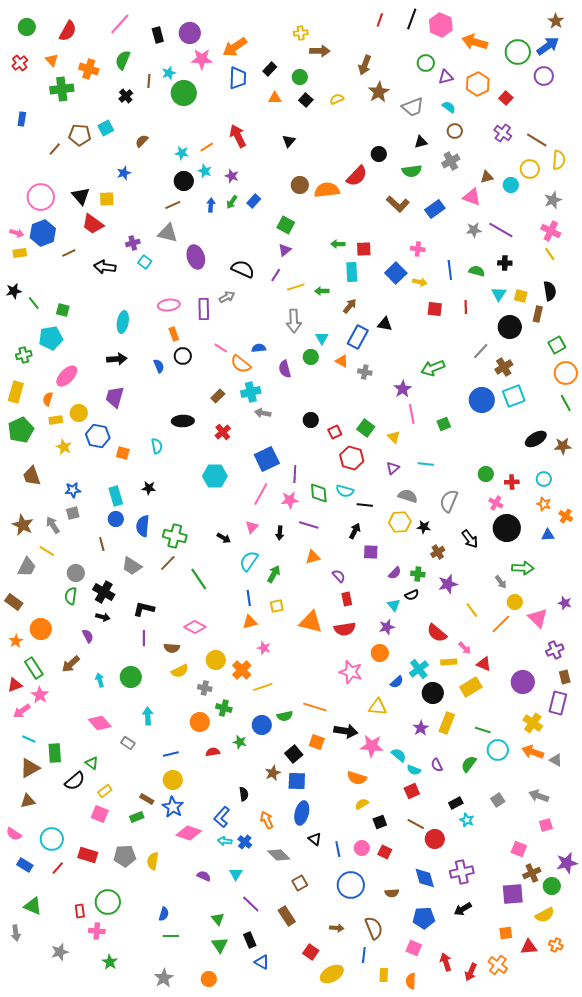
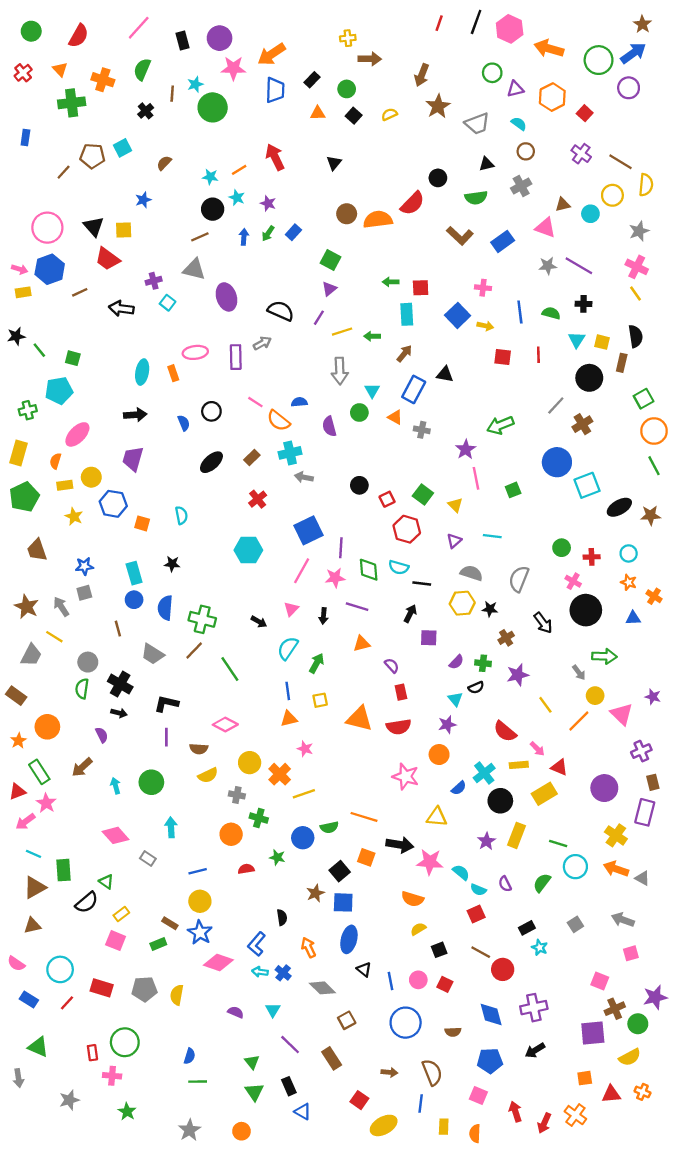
orange rectangle: (174, 334) -> (173, 373), moved
cyan square: (514, 396) -> (587, 485), moved
black ellipse: (183, 421) -> (211, 462), moved, turned -40

